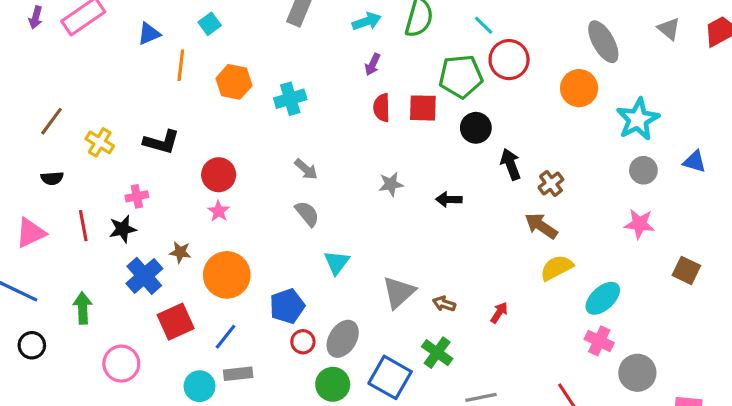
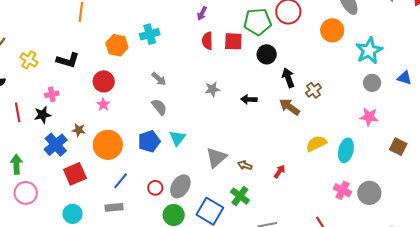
orange hexagon: (234, 82) -> (117, 45), moved
brown arrow: (541, 226) -> (289, 107), moved
cyan ellipse: (603, 298) -> (346, 150), moved, turned -35
blue pentagon: (287, 306) -> (149, 141), moved
blue line: (226, 337) -> (121, 181), moved
pink circle: (121, 364) -> (26, 193), moved
gray circle: (637, 373) -> (369, 193), moved
cyan circle: (200, 386) -> (73, 214), moved

